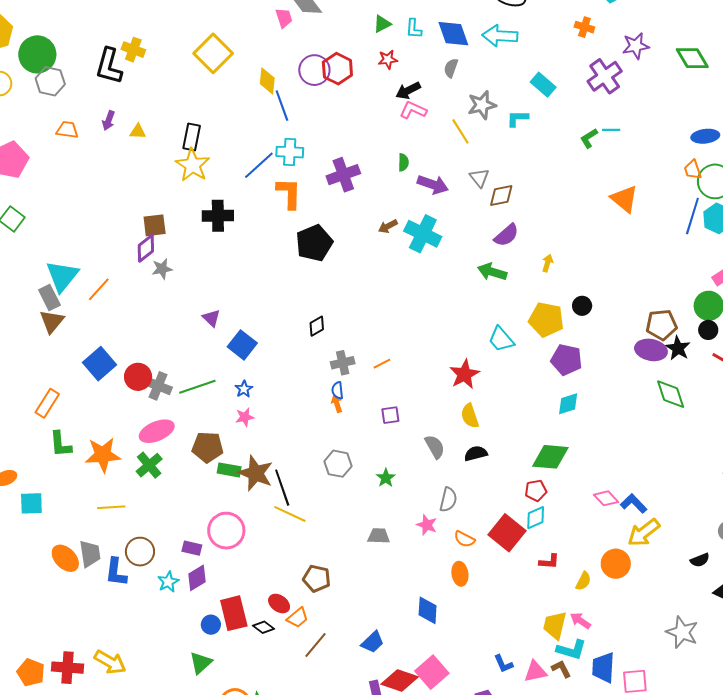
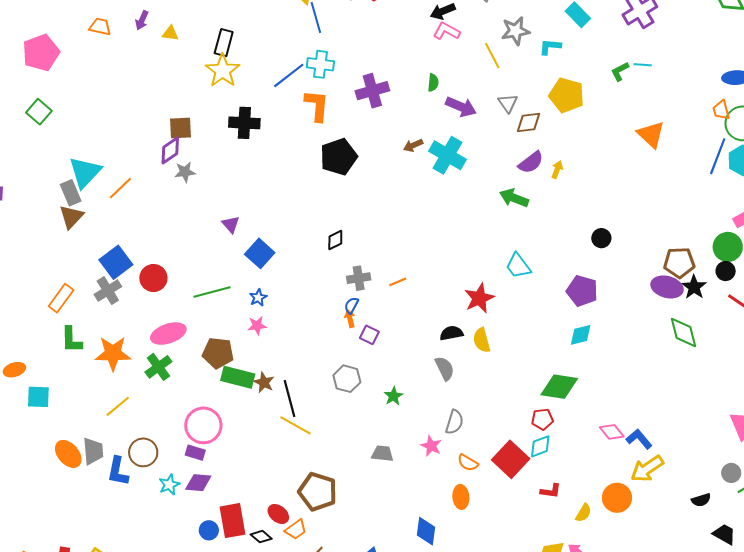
yellow arrow: (548, 263) -> (557, 170), moved
yellow pentagon: (546, 320) -> (567, 95), moved
gray cross: (158, 386) -> (108, 291), moved, turned 32
blue semicircle: (337, 390) -> (351, 305), turned 30
purple square: (390, 415) -> (369, 335), moved, turned 30
black semicircle: (476, 454) -> (451, 333), moved
green rectangle: (229, 470) -> (238, 377), size x1.4
brown star: (256, 473) -> (264, 382), size x0.6
yellow line: (111, 507) -> (118, 406), turned -40
pink circle: (226, 531) -> (203, 425), moved
purple diamond: (197, 578) -> (198, 483), turned 32
brown pentagon: (317, 579) -> (318, 492), size x1.4

